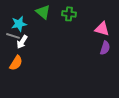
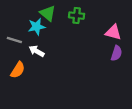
cyan star: (19, 24) -> (37, 27), moved
white arrow: (22, 42) -> (37, 51), moved, turned 88

